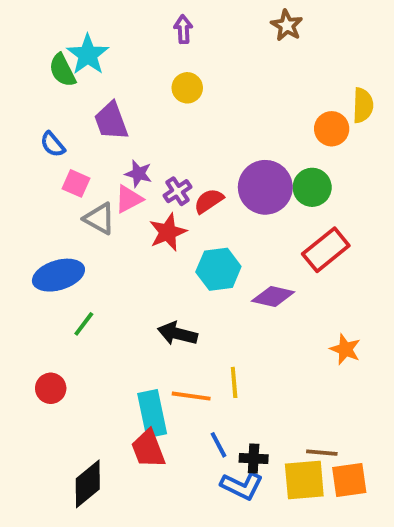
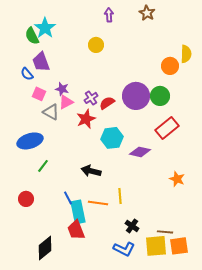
purple arrow: (183, 29) -> (109, 15), moved
purple trapezoid: (111, 121) -> (41, 62), moved
purple star: (138, 174) -> (62, 89), moved
blue line: (218, 445) -> (68, 198), moved
black cross: (254, 459) -> (132, 226), moved, turned 32

